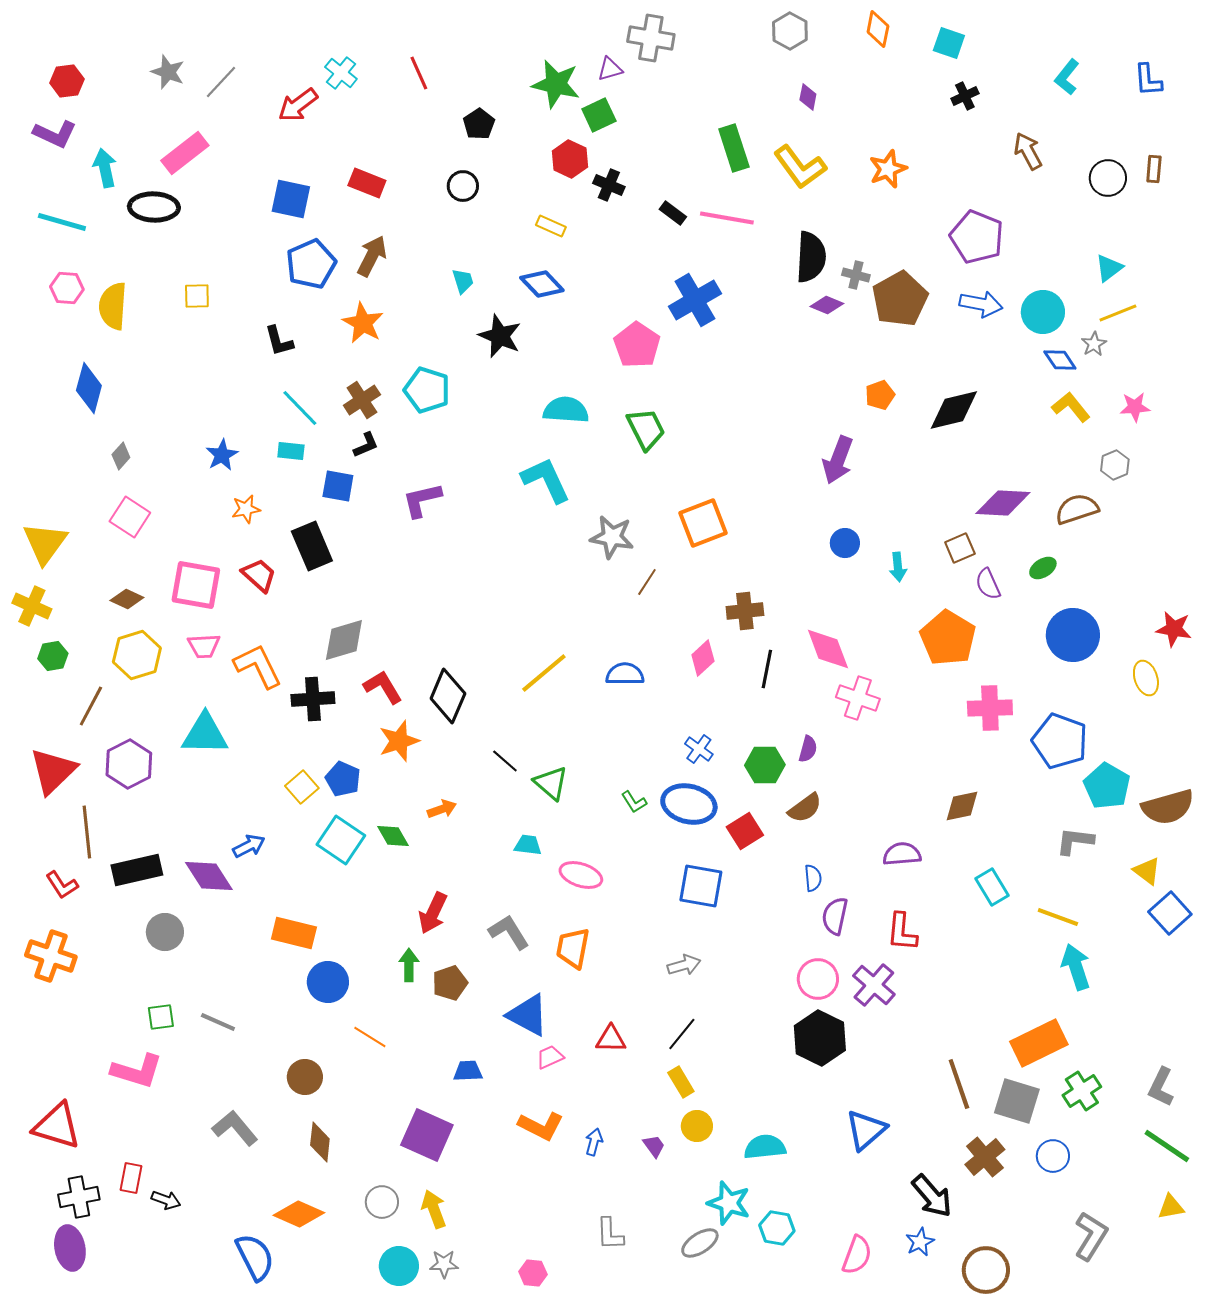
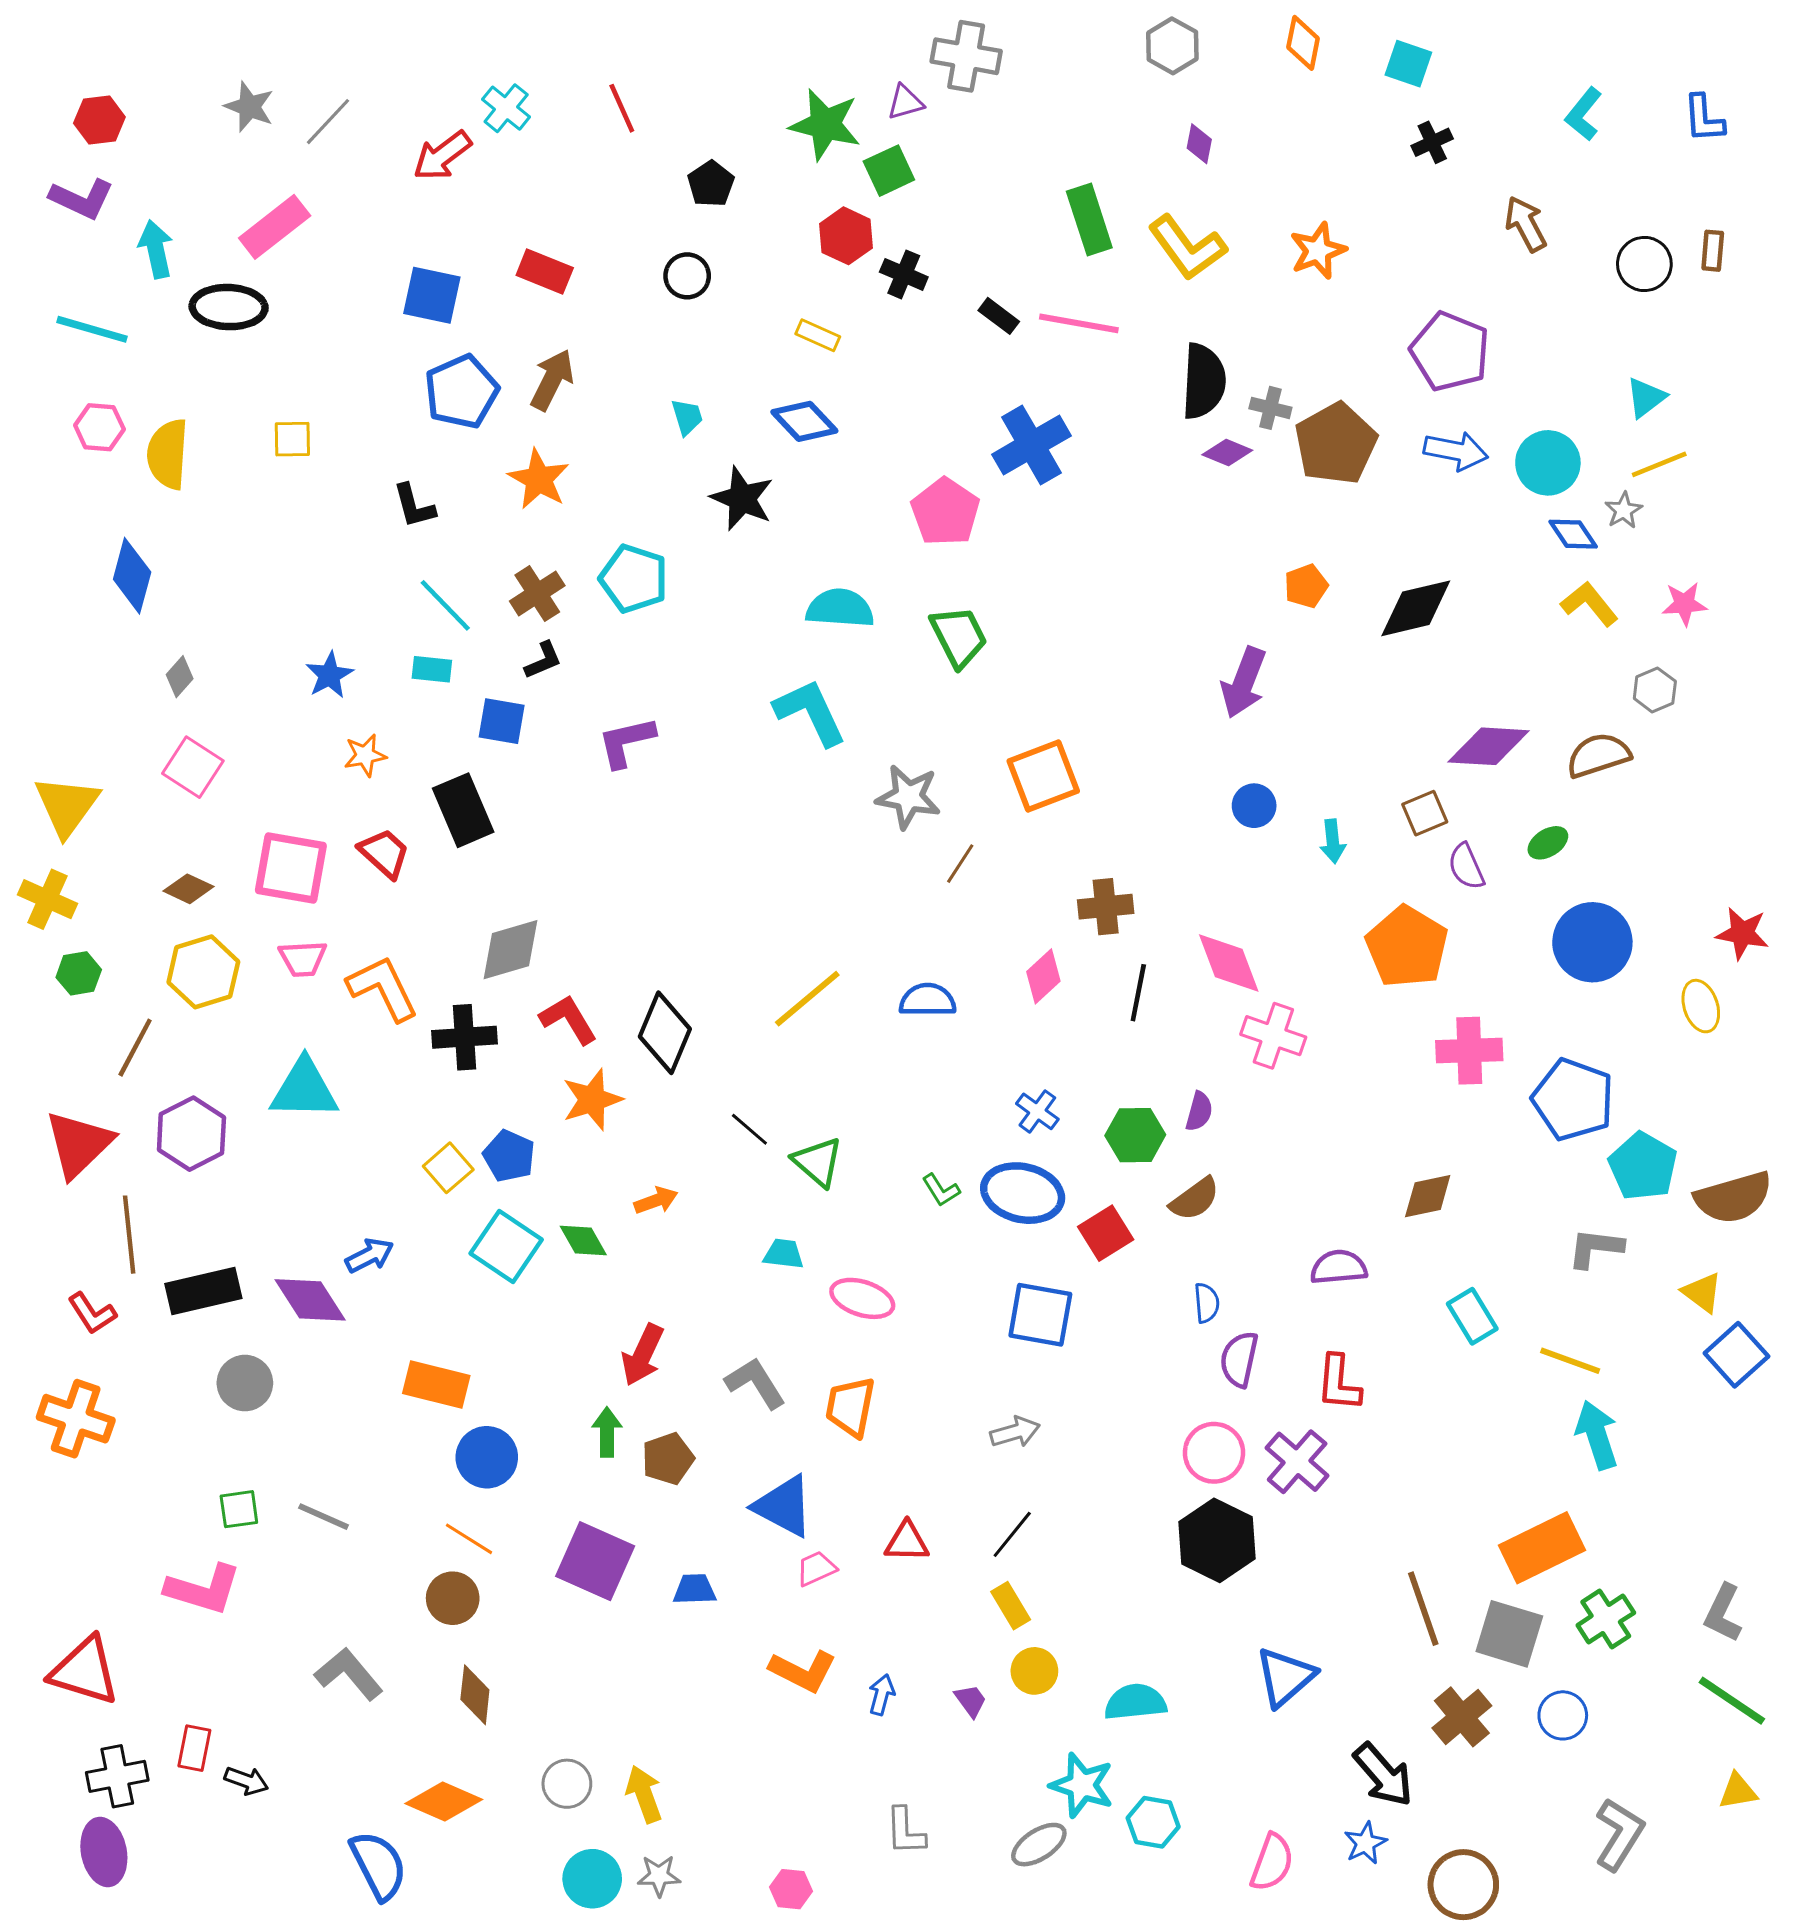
orange line: (370, 1037) -> (469, 1539), moved
purple square: (427, 1135) -> (595, 1561), moved

